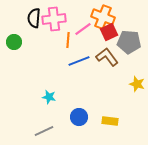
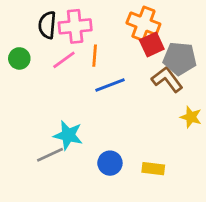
pink line: (83, 29) -> (64, 60), moved
brown L-shape: (107, 57) -> (167, 79), moved
cyan star: (49, 97) -> (68, 135), size x1.5
gray line: (44, 131) -> (50, 155), moved

